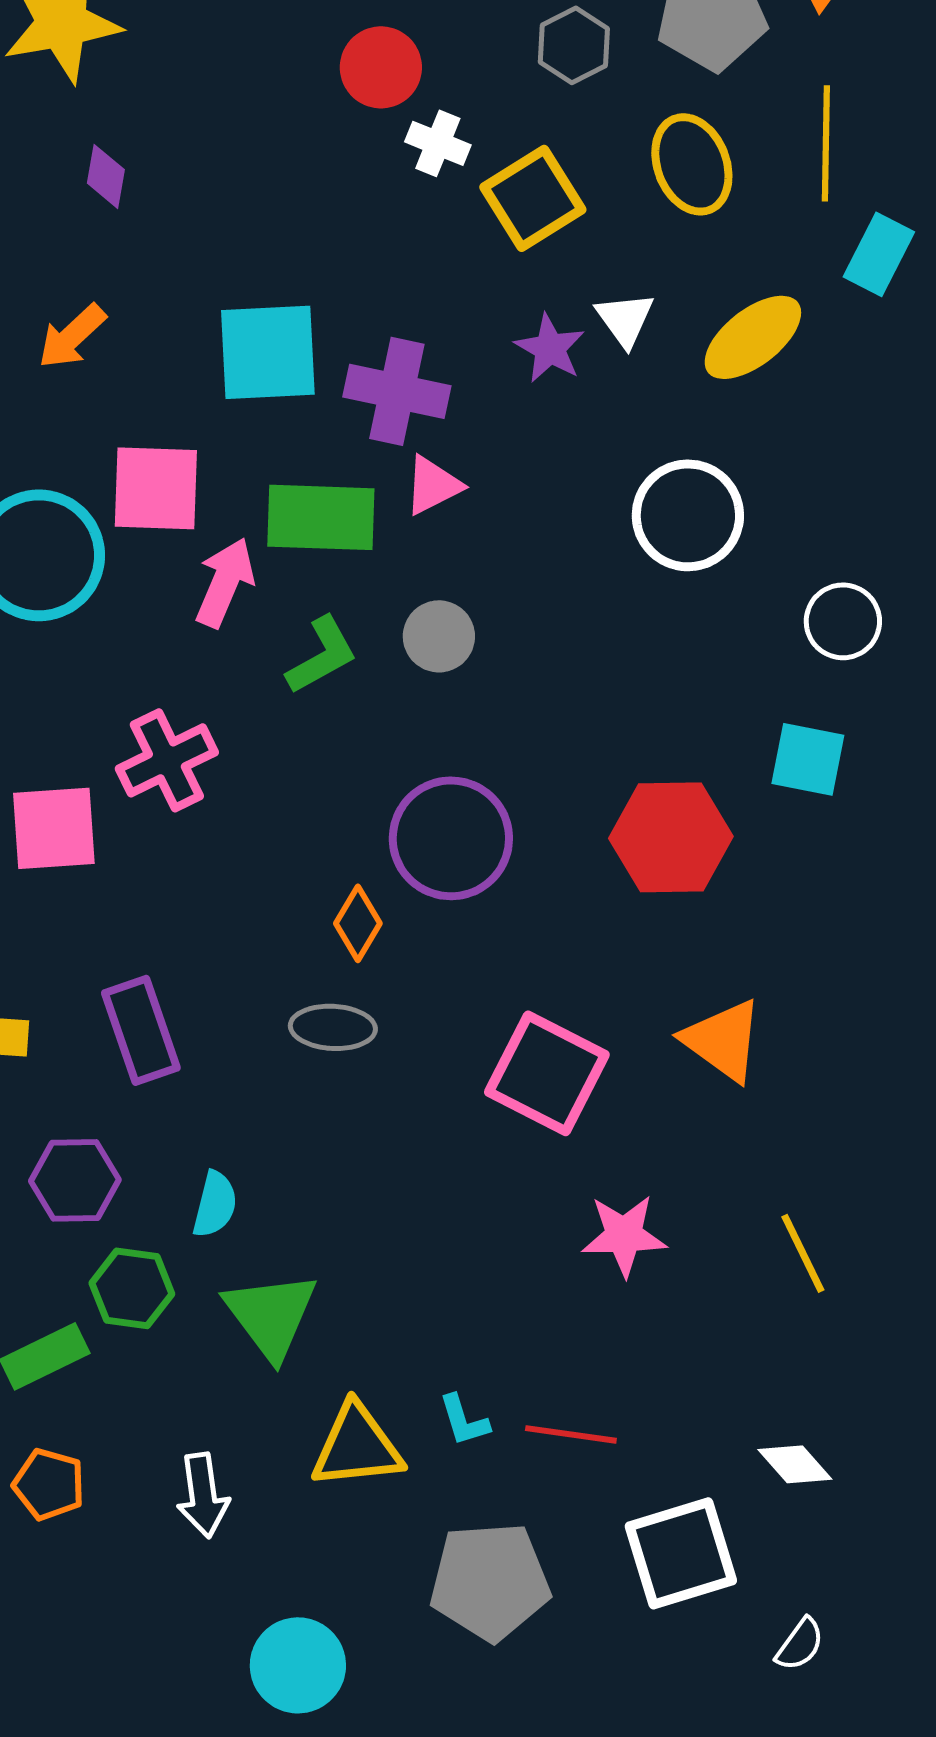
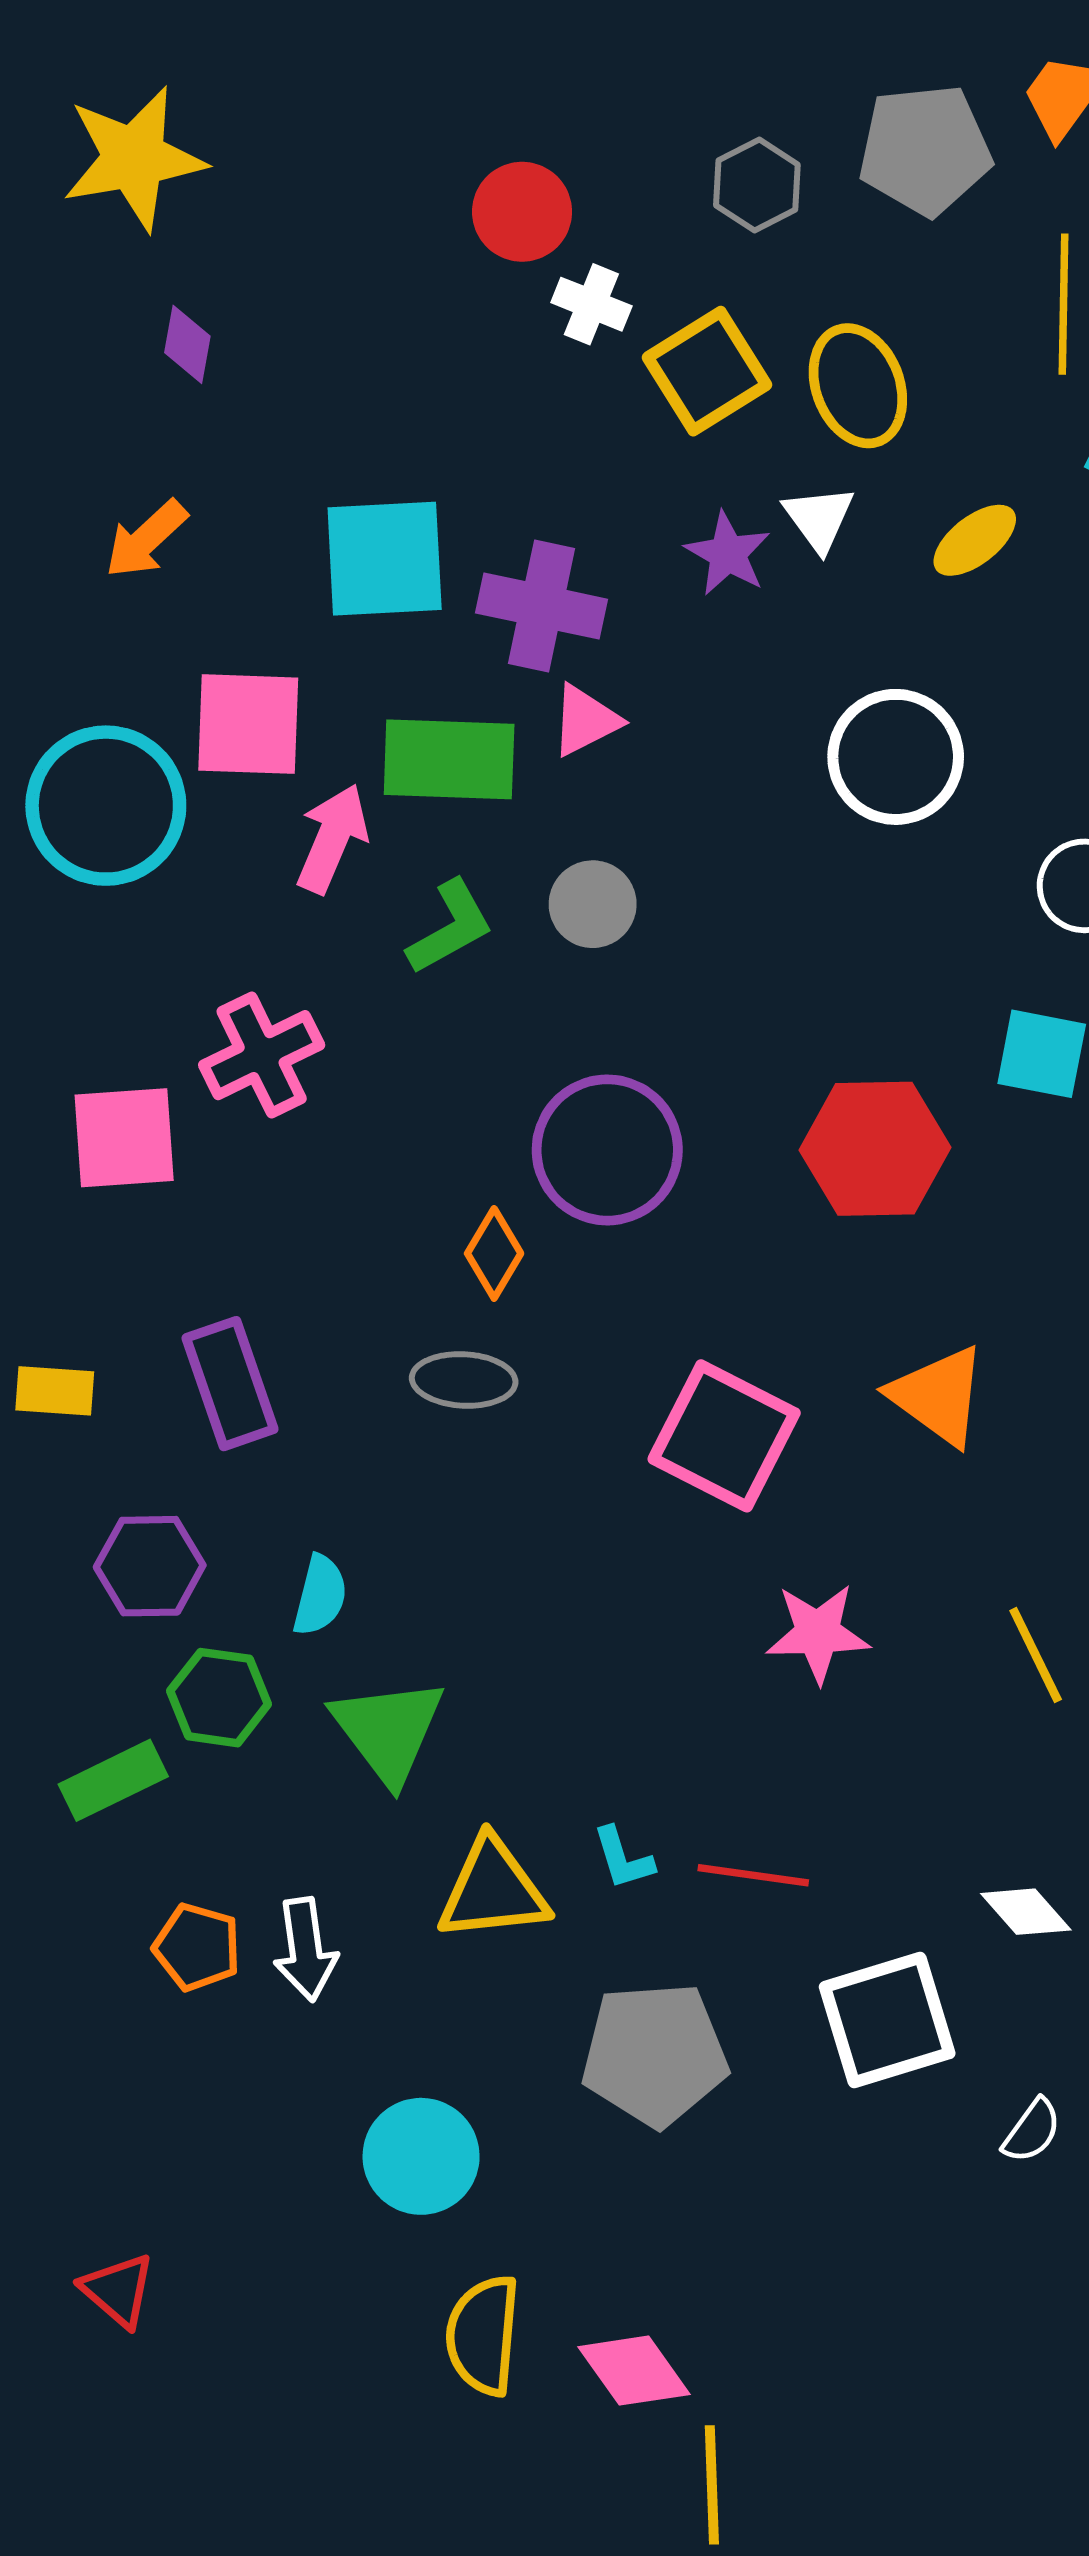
yellow ellipse: (692, 164) -> (858, 386), moved
yellow ellipse: (753, 337) -> (975, 540), size x0.7
orange pentagon: (49, 1484) -> (197, 1947), moved

